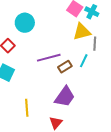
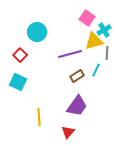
cyan cross: (92, 12) -> (104, 30), moved, turned 32
purple line: (49, 58) -> (70, 54), moved

